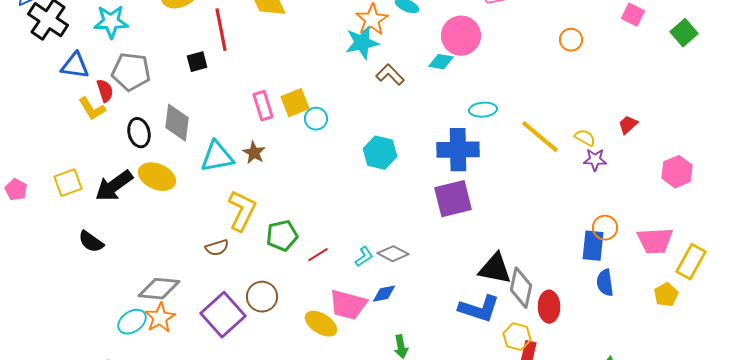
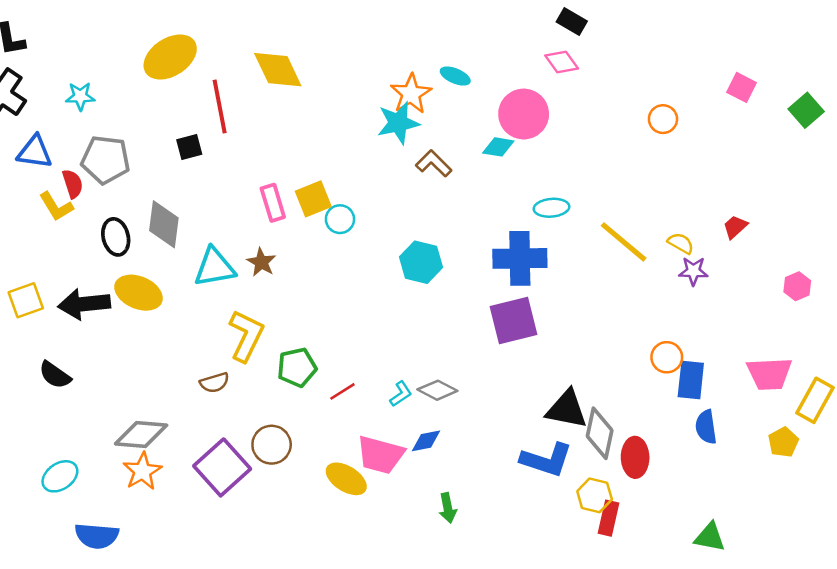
cyan star: (111, 22) -> (80, 96), size x0.7
pink hexagon: (677, 172) -> (797, 286), size x0.7
black arrow: (114, 186) -> (84, 304), turned 30
orange circle: (605, 228) -> (667, 357), moved
cyan ellipse: (132, 322) -> (60, 476), moved

